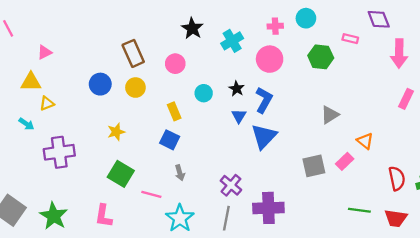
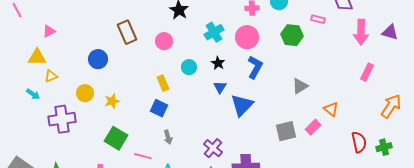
cyan cross: (232, 41) -> (214, 32), moved
yellow circle: (135, 88) -> (85, 93), moved
blue L-shape: (264, 100) -> (255, 67), moved

